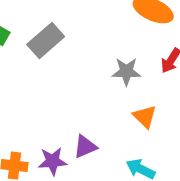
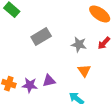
gray rectangle: (46, 41) -> (41, 36), moved

